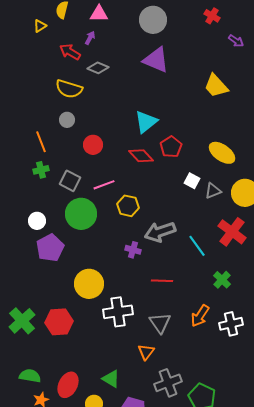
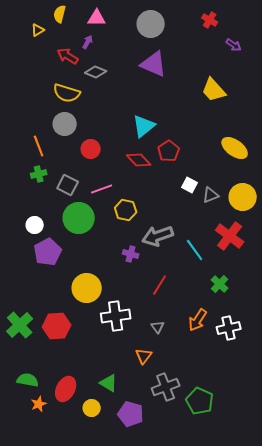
gray circle: (67, 120) -> (65, 124), size x1.5
yellow ellipse: (222, 153) -> (235, 148), moved
red line: (162, 281) -> (160, 285), turned -60
gray triangle: (160, 323) -> (158, 327), size x0.6

